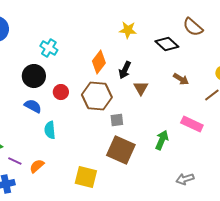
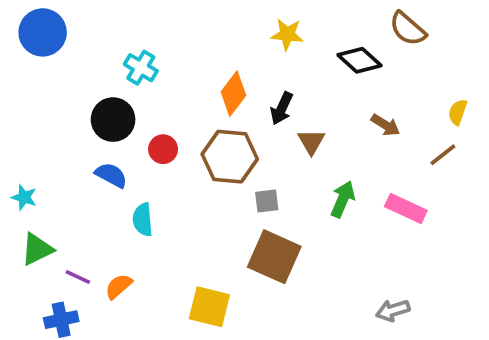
green arrow: (162, 140) -> (343, 199), moved

